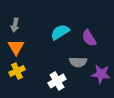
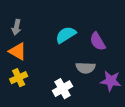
orange triangle: (16, 47) -> (18, 51), turned -30

